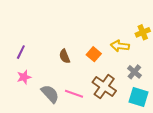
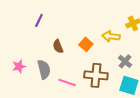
purple line: (21, 52) -> (39, 20), moved
brown cross: (104, 86) -> (96, 75), turned -30
gray semicircle: (50, 94) -> (44, 69), moved, turned 30

